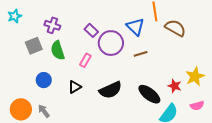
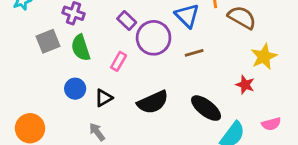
yellow star: (195, 77) -> (264, 57), moved
blue circle: (44, 80) -> (75, 89), moved
red star: (175, 86) -> (245, 85), moved
gray arrow: (44, 111) -> (97, 132), moved

